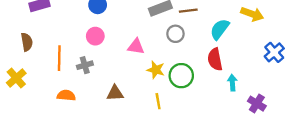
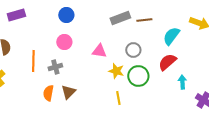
gray circle: (175, 34) -> (133, 50), moved
red semicircle: (215, 59) -> (167, 62), turned 60
brown triangle: (115, 93) -> (68, 92), moved, turned -42
orange semicircle: (66, 95) -> (48, 93), moved, turned -84

